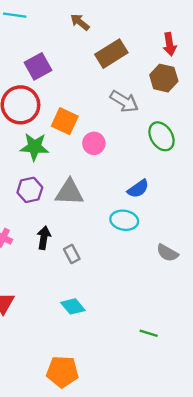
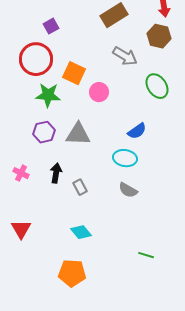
purple square: (38, 66) -> (51, 26), size x0.7
gray semicircle: (167, 253) -> (128, 190), moved
orange pentagon: (62, 372) -> (72, 273), moved

